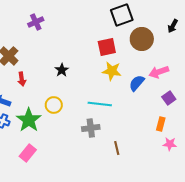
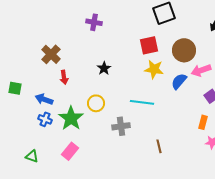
purple cross: (36, 22) -> (94, 22), moved, turned 35
brown circle: (142, 39) -> (184, 50), moved
gray cross: (91, 128) -> (121, 126), moved

